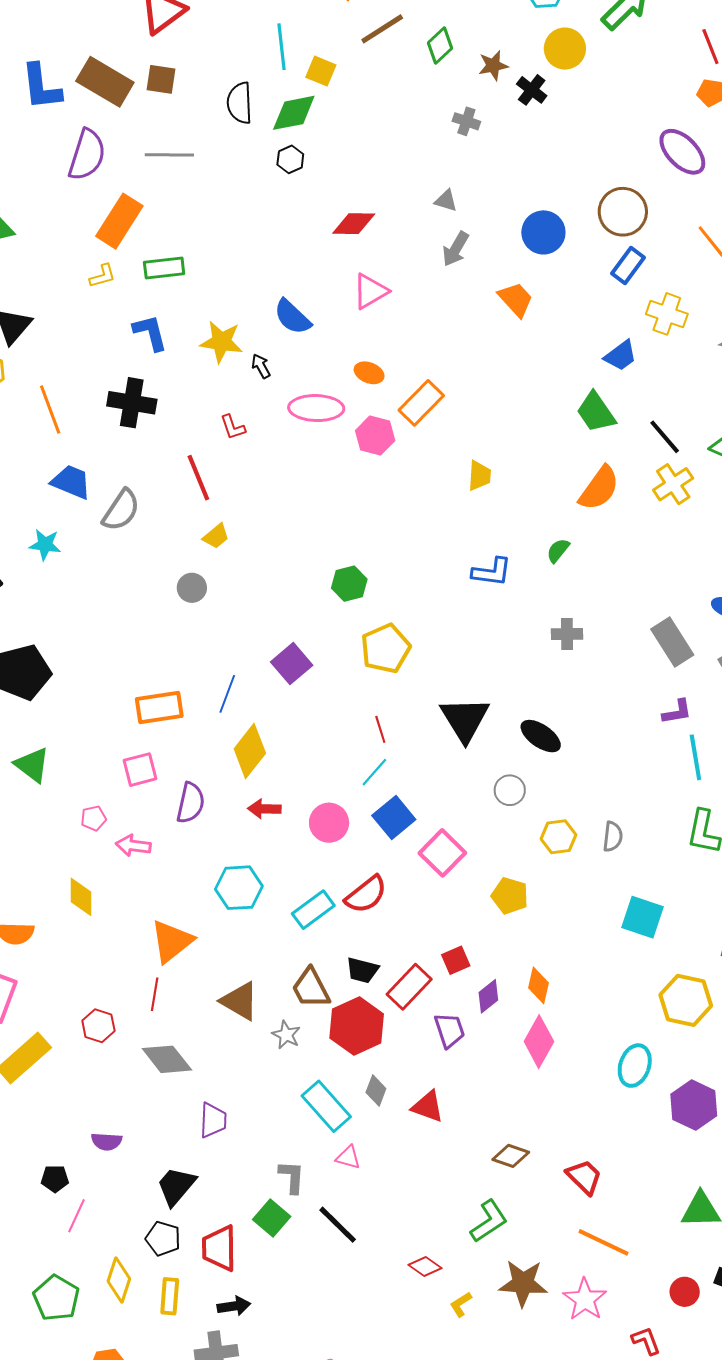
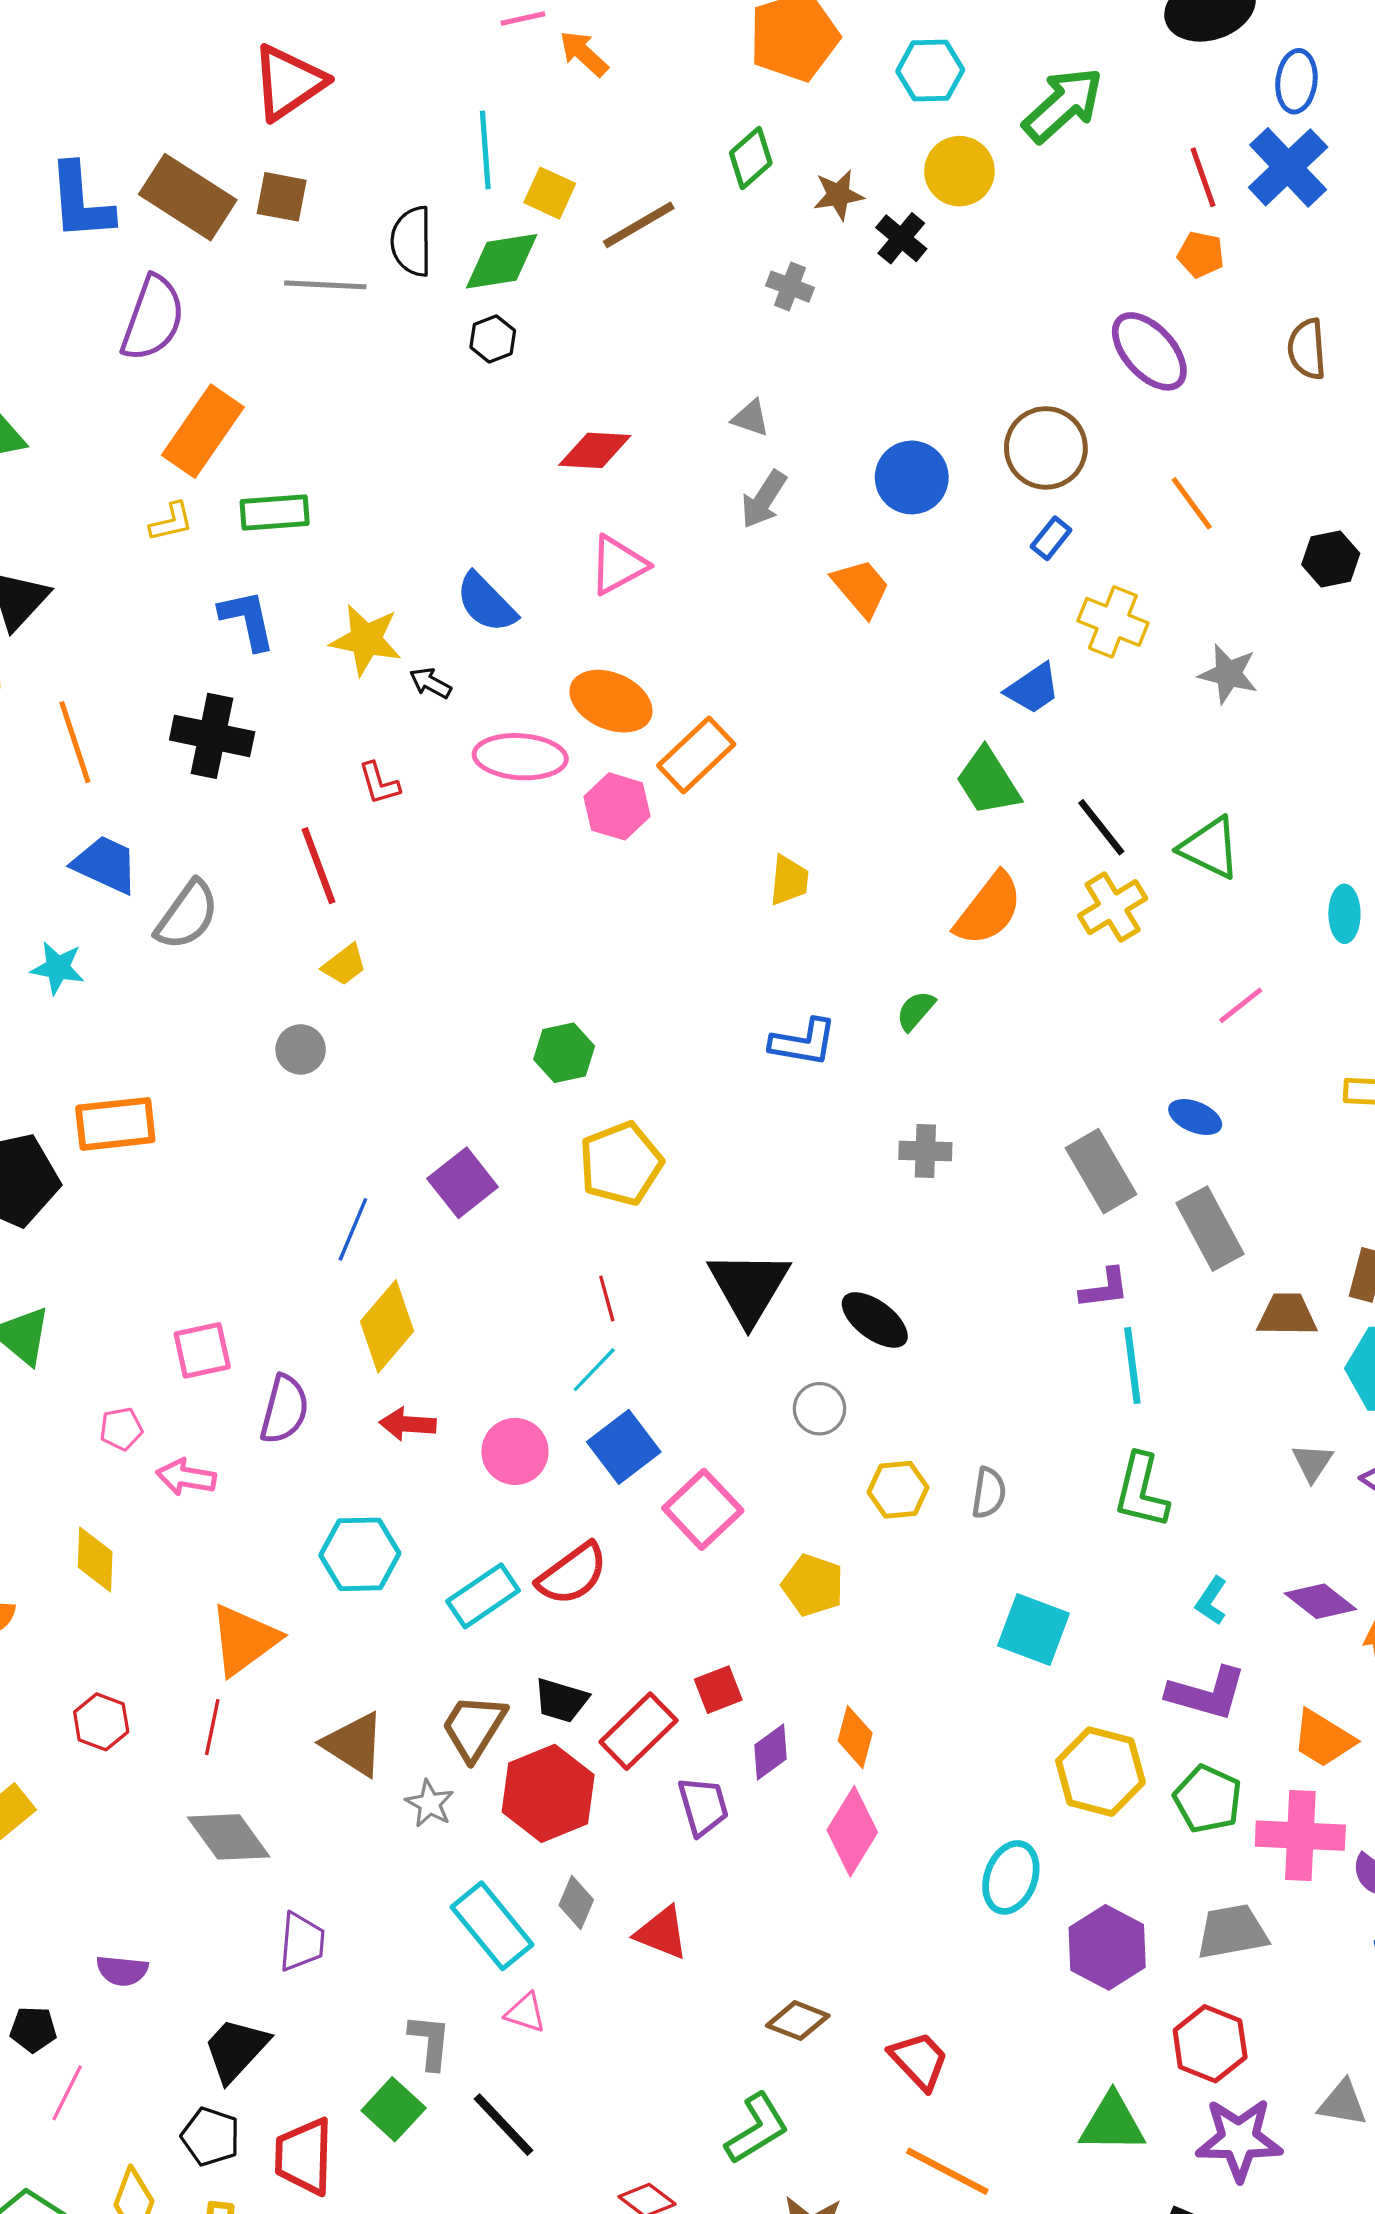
brown line: (382, 29) -> (639, 225), moved
gray line: (169, 155) -> (325, 285), moved
blue rectangle: (628, 265) -> (1051, 538), size x0.7
black arrow: (261, 366) -> (430, 683), turned -35
orange ellipse: (369, 373) -> (611, 701), size x1.6
orange rectangle: (159, 707) -> (115, 1124), moved
brown trapezoid: (311, 988) -> (474, 1727), turned 57
red hexagon: (98, 1026) -> (101, 1722), moved

